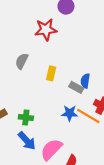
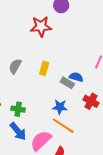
gray semicircle: (22, 61) -> (15, 66), moved
blue semicircle: (85, 81) -> (76, 77), turned 96
orange line: (88, 116) -> (63, 126), moved

